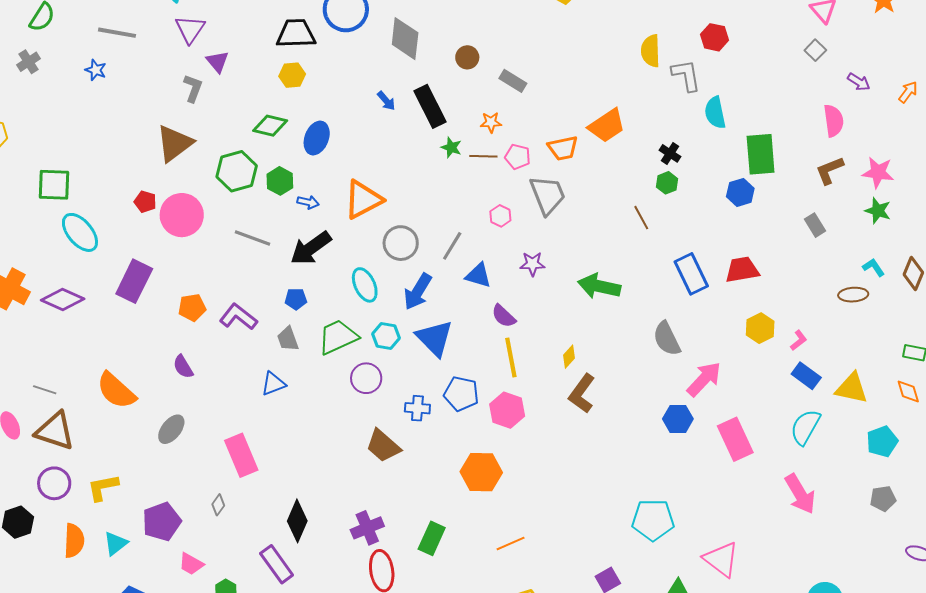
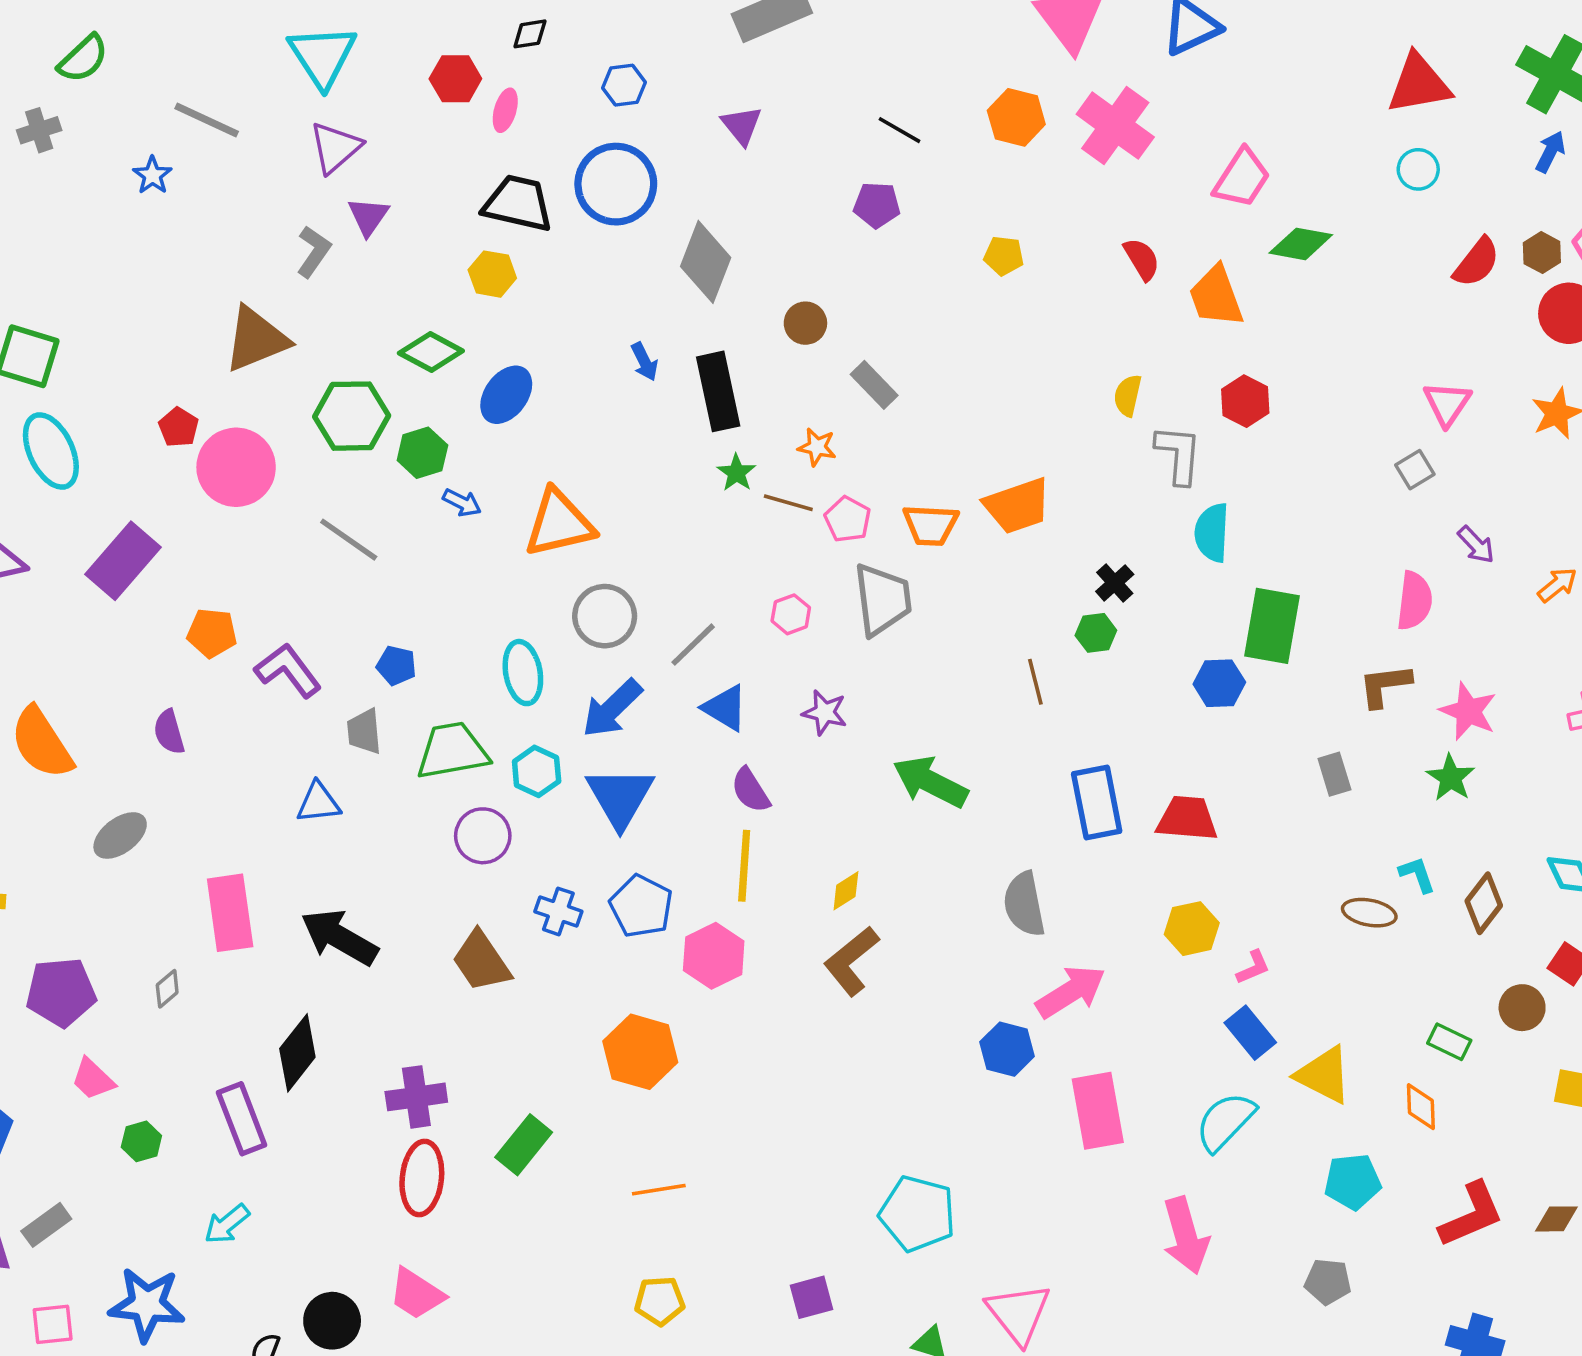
yellow semicircle: (651, 51) -> (1128, 395), size x0.7
black arrow: (311, 248) -> (339, 937), moved, turned 51

